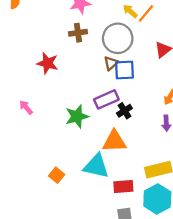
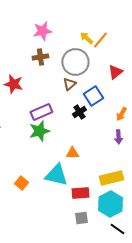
blue square: (124, 70) -> (93, 96), moved, turned -30
purple rectangle: (106, 99) -> (41, 112), moved
black cross: (124, 111) -> (79, 112), moved
orange triangle: (114, 141) -> (72, 153), size x0.6

